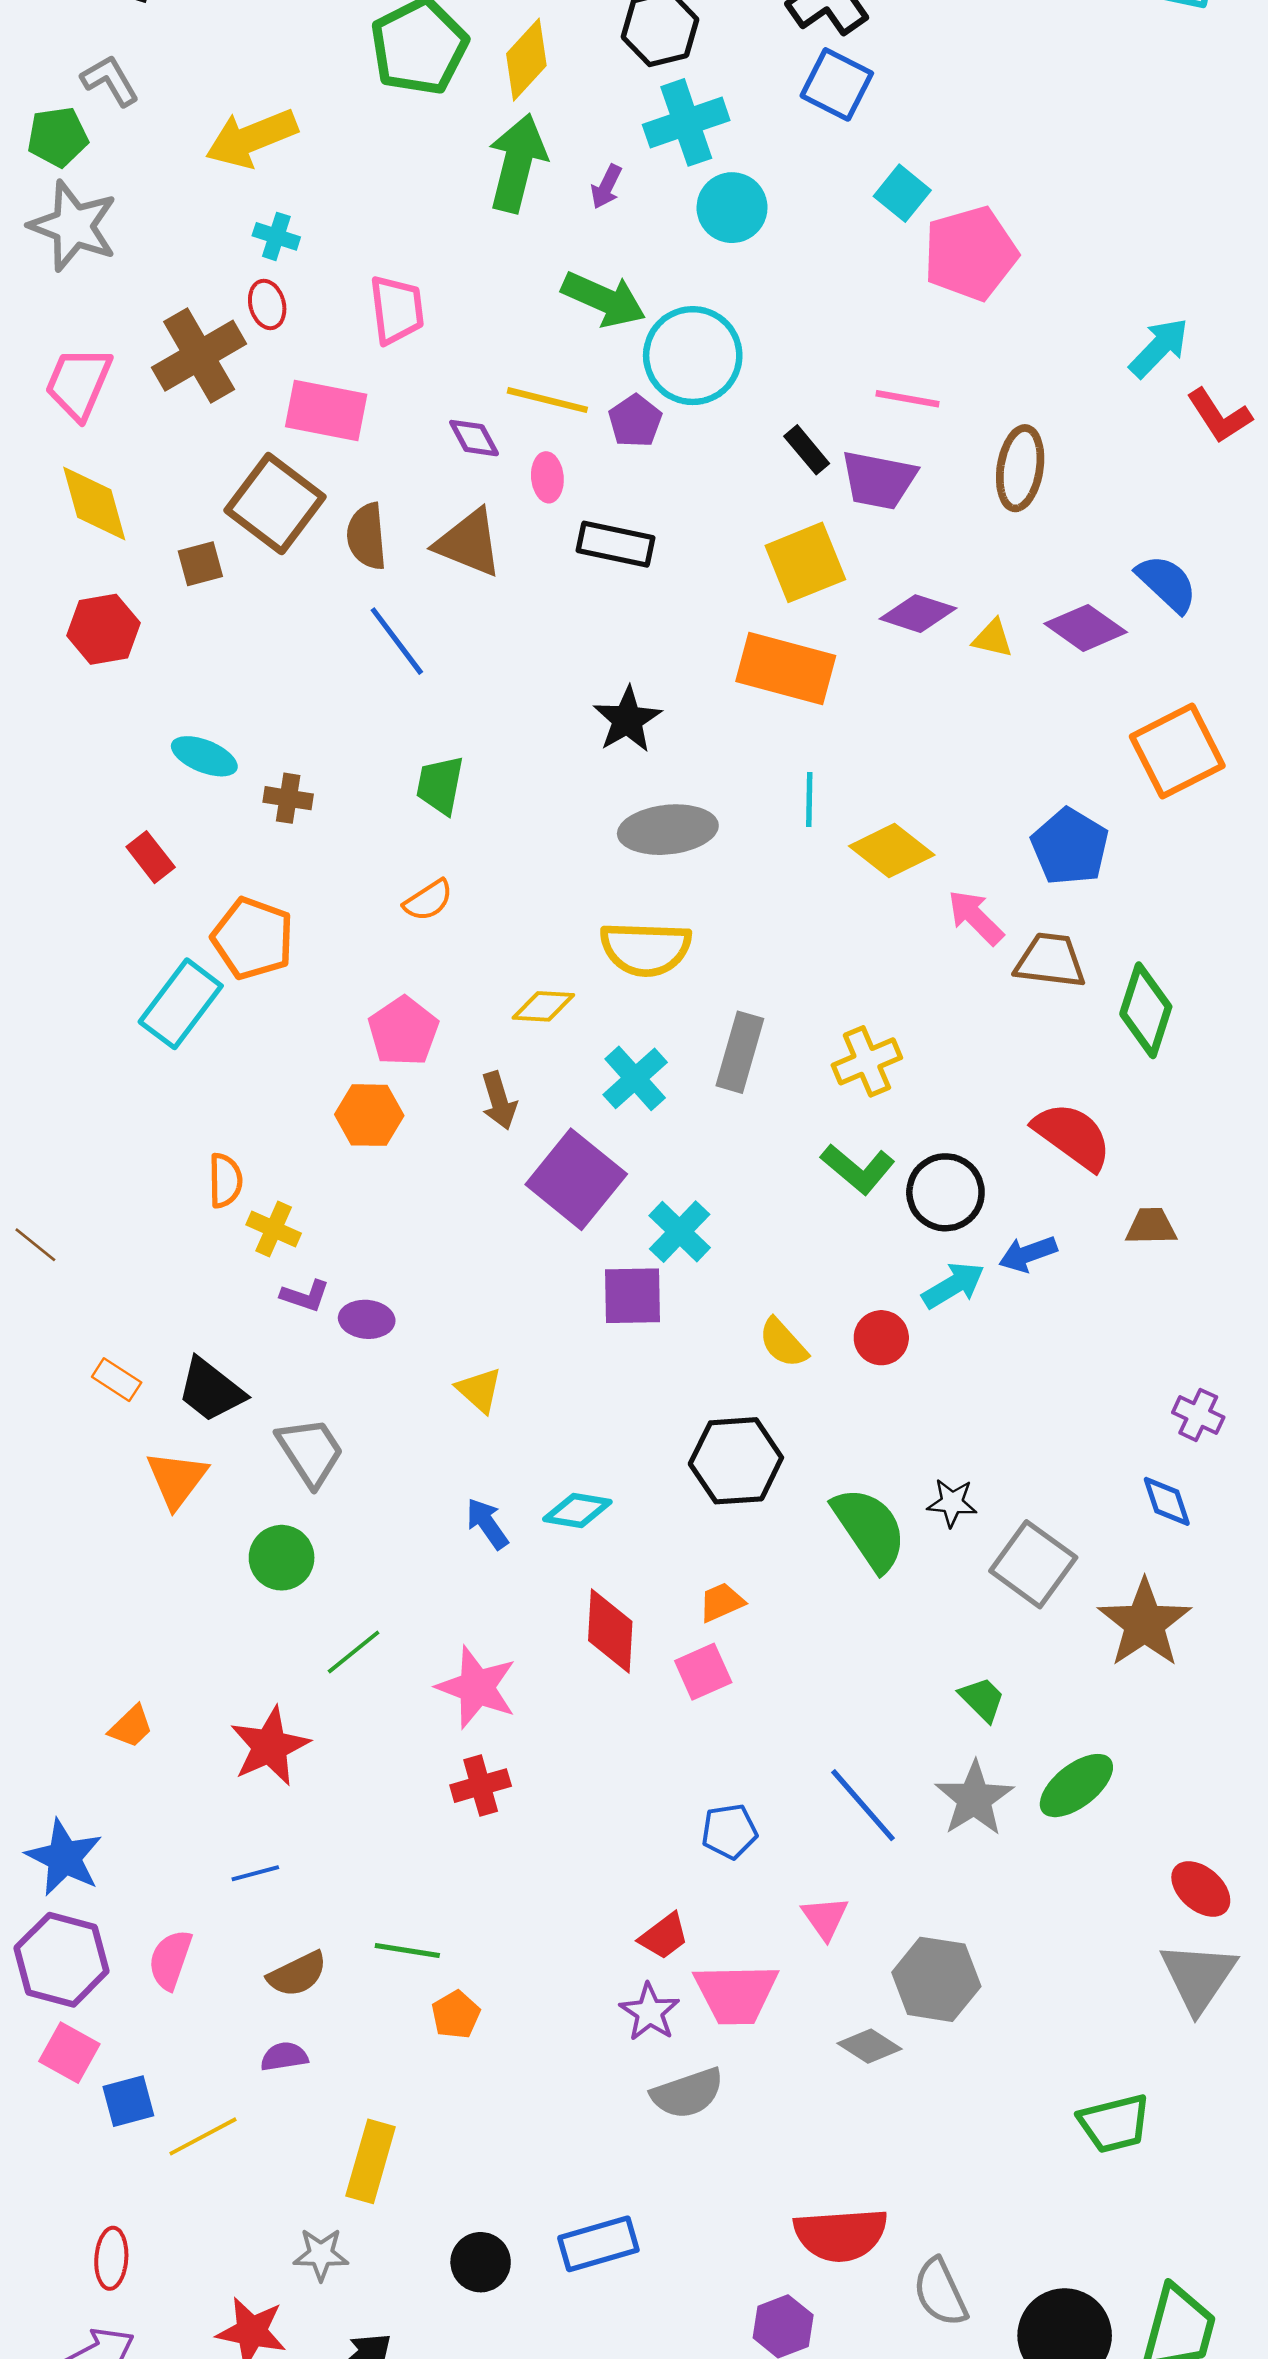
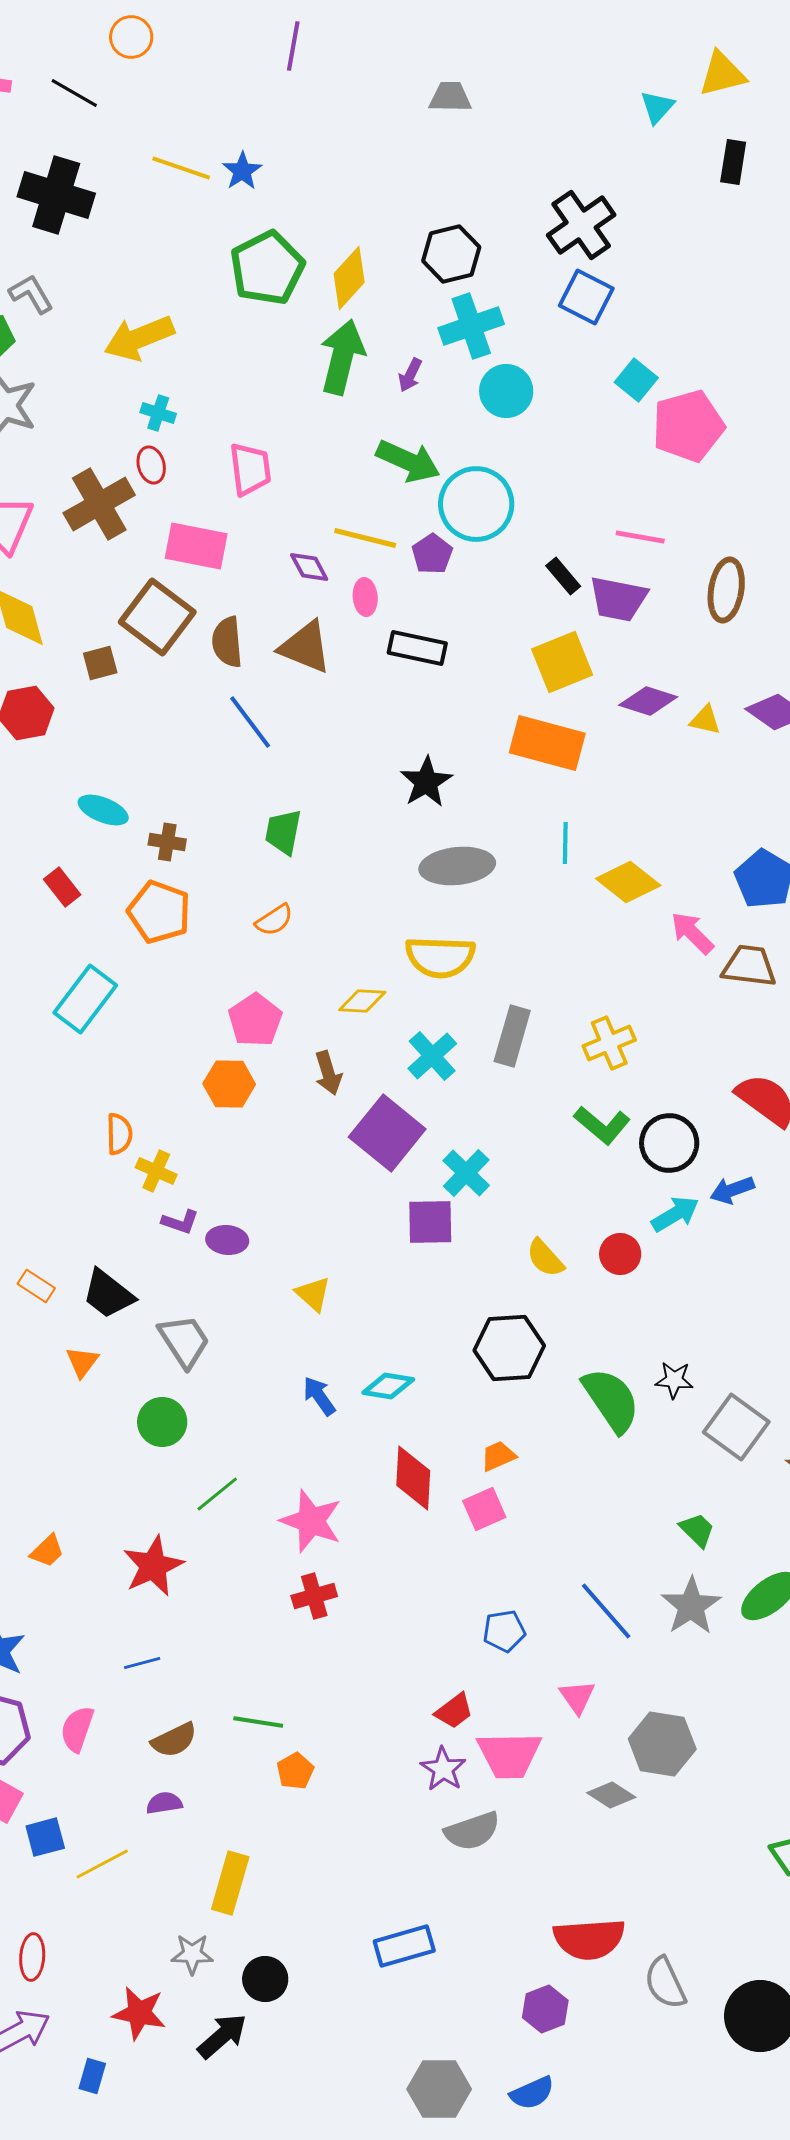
orange pentagon: (253, 938) -> (159, 912), moved
orange triangle: (177, 1479) -> (82, 1362), size x0.7
black circle: (481, 2262) -> (265, 1979), moved

